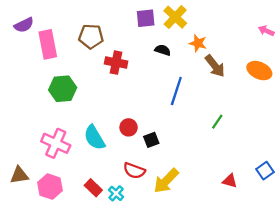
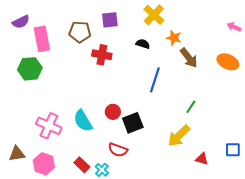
purple square: (146, 18) -> (110, 20), moved
green hexagon: (63, 89) -> (30, 69), moved
black square: (151, 140) -> (133, 123), size x1.5
blue square: (265, 171) -> (233, 150), turned 35
yellow arrow: (166, 181) -> (179, 136), moved

